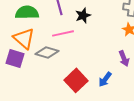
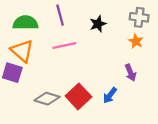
black star: (83, 15) -> (98, 24), moved
gray diamond: (47, 52) -> (47, 99), moved

